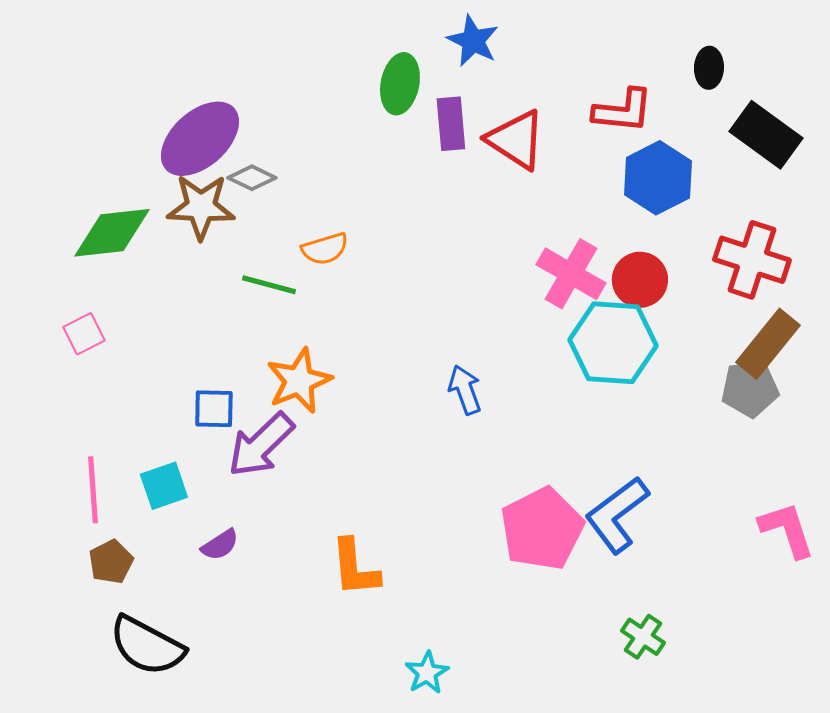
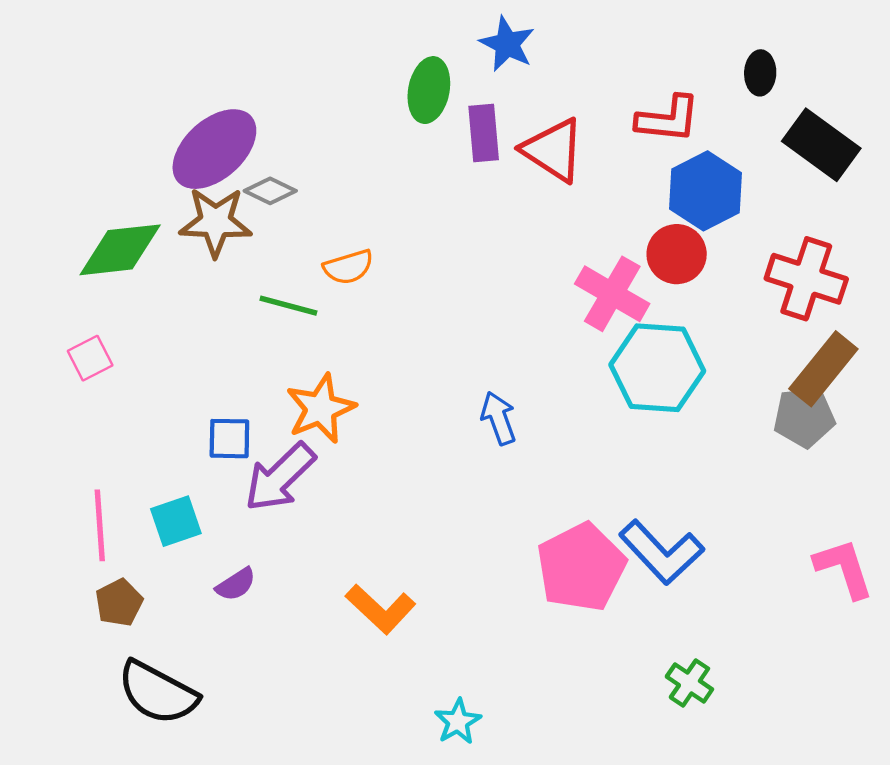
red circle: (640, 280) -> (677, 254), moved
blue L-shape: (617, 515) -> (662, 552), turned -96
orange L-shape: (355, 568) -> (381, 609), turned -42

